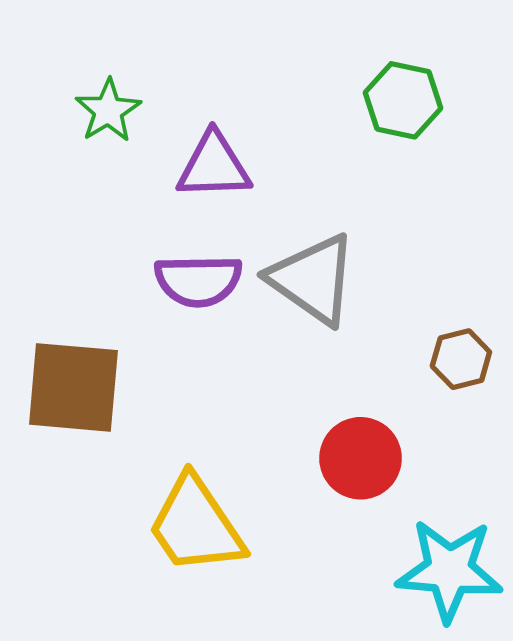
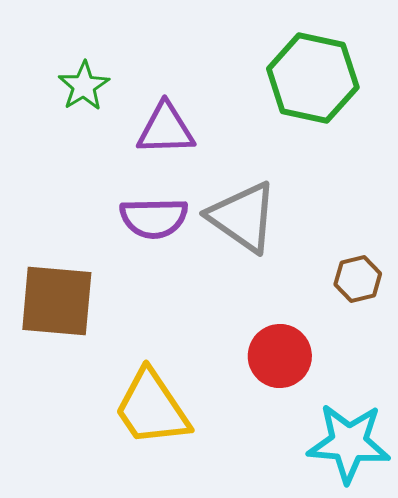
green hexagon: (403, 100) -> (313, 78), size x1.5

